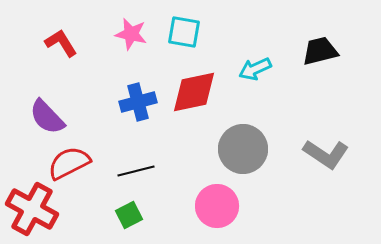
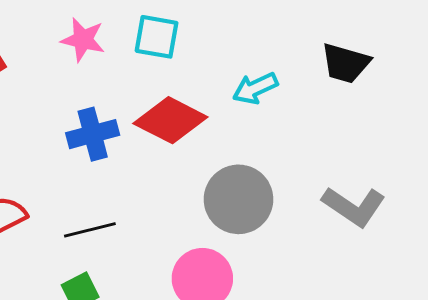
black trapezoid: (320, 51) -> (345, 63), turned -150
red diamond: (194, 92) -> (170, 120), turned 39

